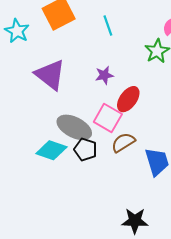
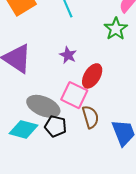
purple star: (104, 75) -> (68, 55), turned -30
brown semicircle: (123, 142) -> (90, 117), turned 110

